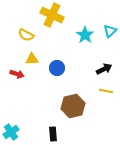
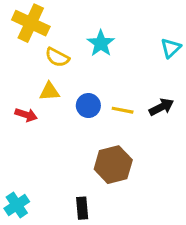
yellow cross: (52, 15) -> (31, 23), moved
yellow semicircle: (26, 35) -> (57, 57), moved
cyan star: (85, 35) -> (101, 43), moved
yellow line: (106, 91) -> (123, 110), moved

